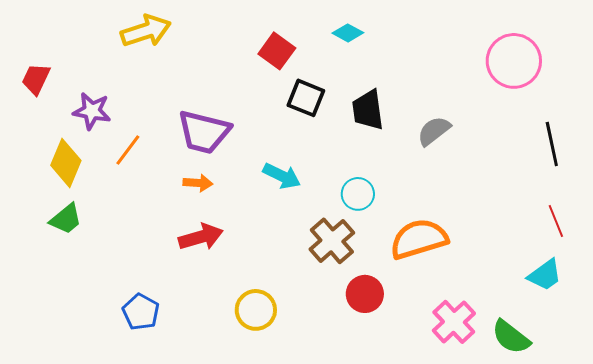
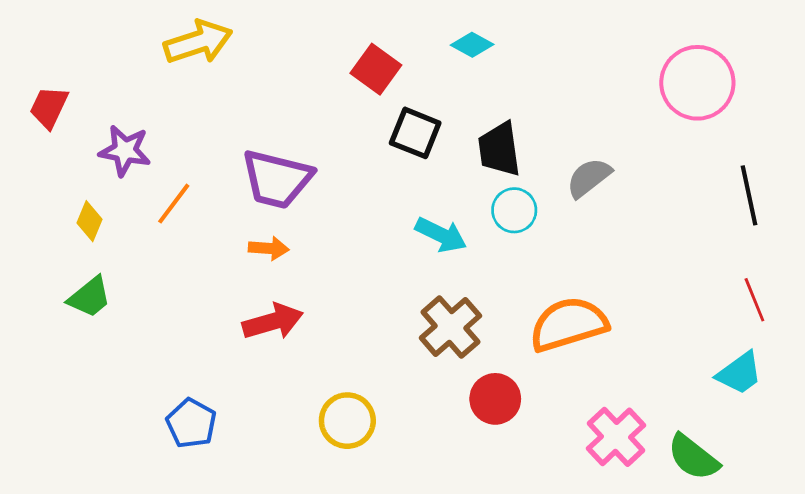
yellow diamond: (66, 163) -> (90, 221), size x0.6
cyan arrow: (282, 176) -> (441, 235), moved
cyan circle: (358, 194) -> (514, 210), moved

